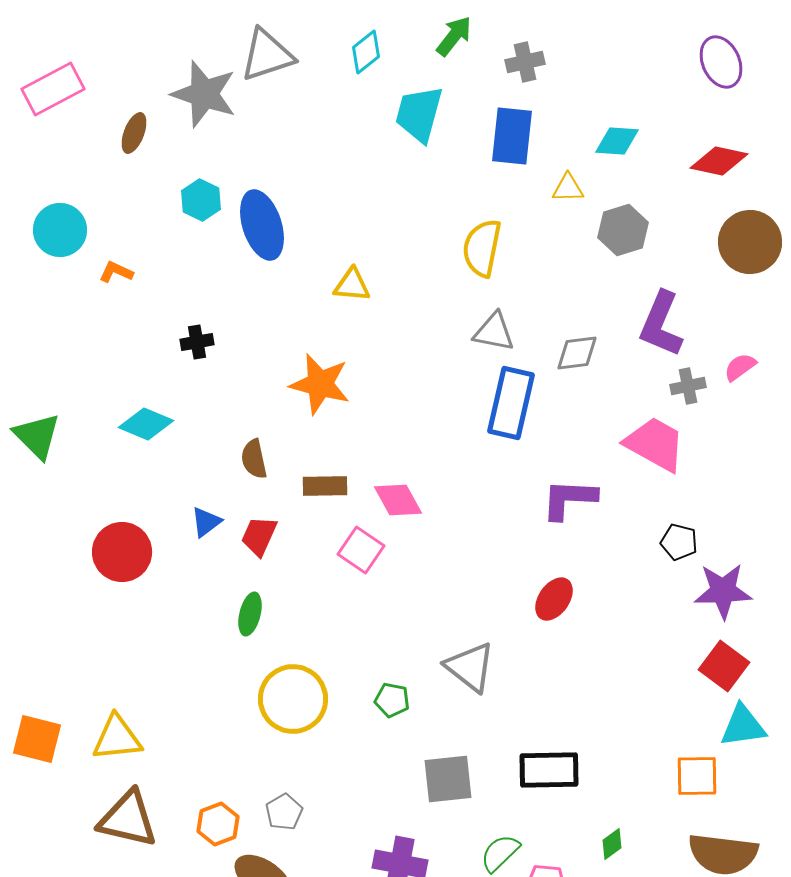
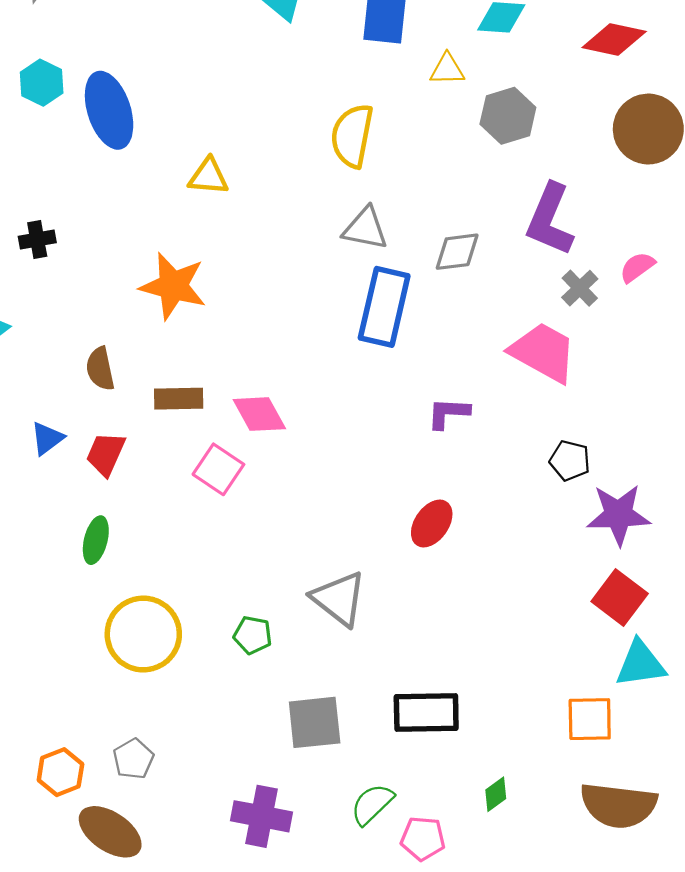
gray cross: (688, 386) -> (580, 288), turned -32
purple L-shape: (569, 499) -> (448, 413), size x0.7

